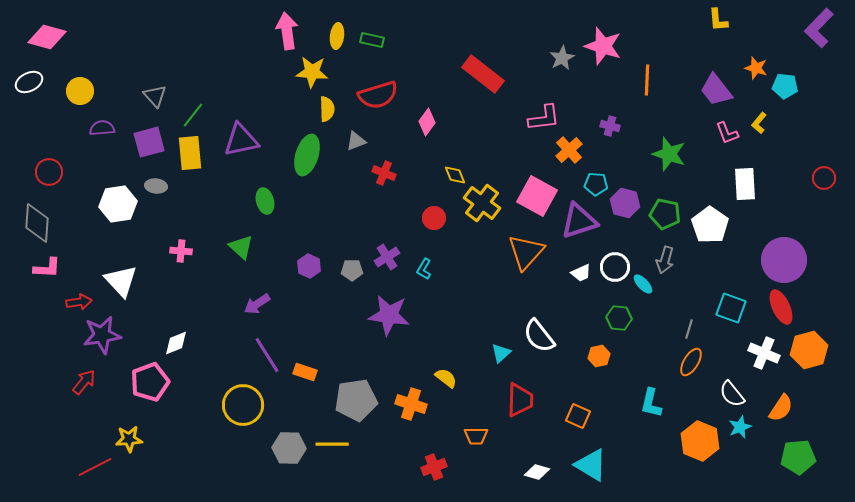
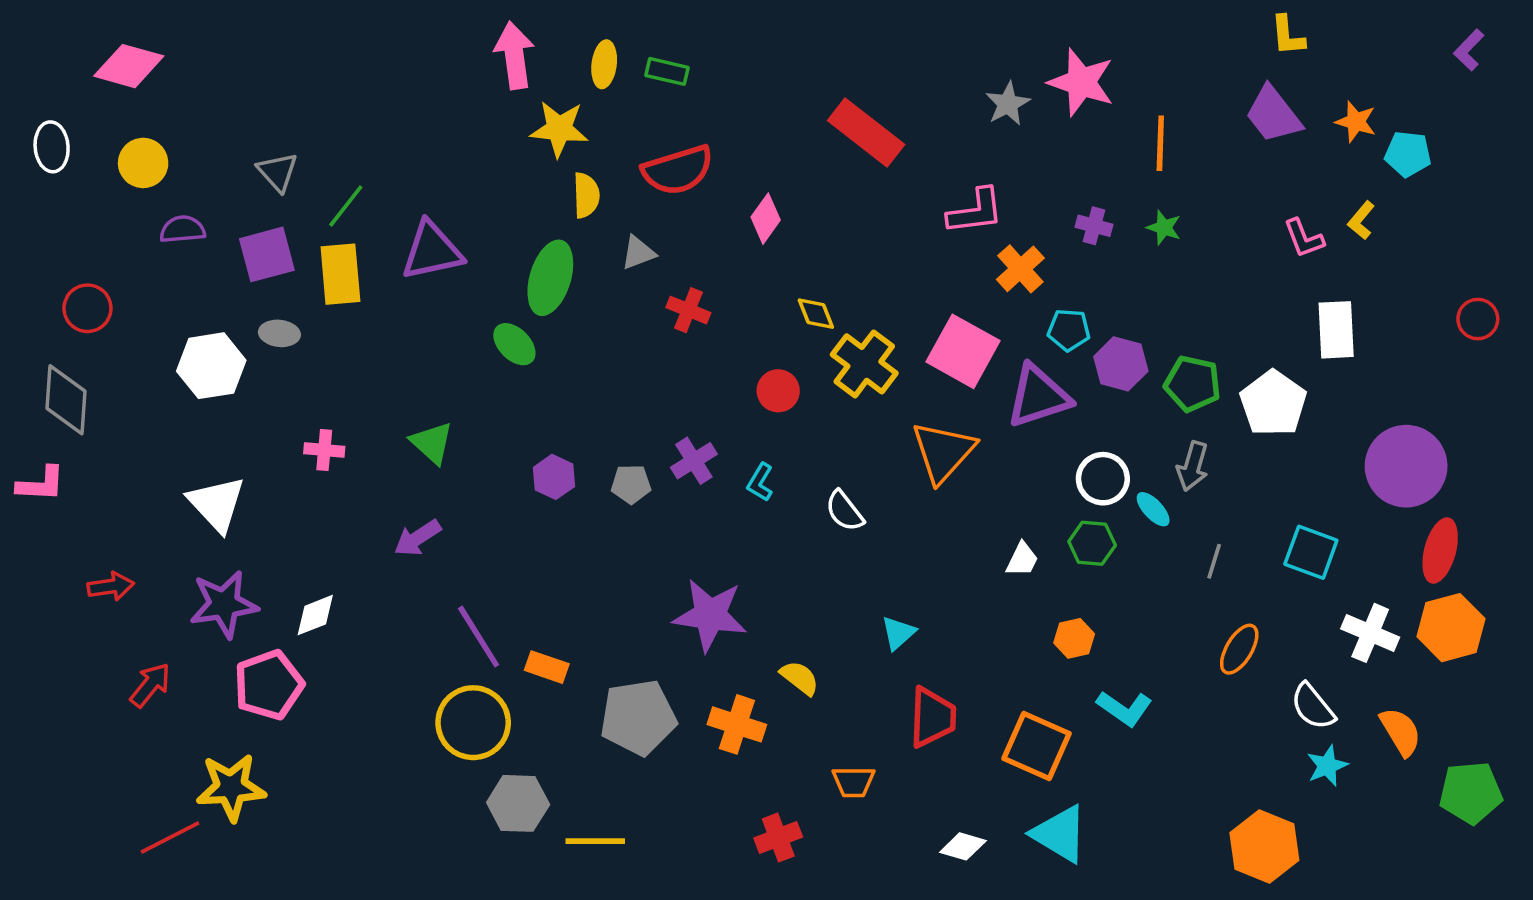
purple L-shape: (819, 28) -> (1469, 50), size x0.6
pink diamond: (47, 37) -> (129, 66), moved
white ellipse: (29, 82) -> (52, 147), turned -68
purple trapezoid: (716, 90) -> (1273, 115), moved
green star: (669, 154) -> (1164, 228), moved, size x0.6
green ellipse: (265, 201) -> (514, 344), moved, turned -30
pink L-shape: (47, 268) -> (41, 484), moved
white trapezoid: (581, 273) -> (1022, 559), moved, turned -40
red arrow: (79, 302) -> (111, 586), moved
purple arrow: (257, 304) -> (418, 538), moved
red ellipse: (781, 307) -> (1440, 550), moved, turned 40
purple star: (389, 315) -> (710, 615), moved
green hexagon: (619, 318) -> (1092, 543), moved
gray line: (689, 329) -> (1214, 561), moved
purple star: (102, 335) -> (224, 604), moved
white semicircle: (539, 336) -> (845, 511), moved, size x0.7
cyan L-shape: (651, 403) -> (1124, 708), moved, turned -68
yellow circle: (243, 405) -> (473, 723), moved
orange semicircle: (781, 408) -> (1401, 732), turned -64
orange square: (578, 416) -> (1036, 746), size x1.5
yellow star: (129, 439) -> (231, 787), size x1.4
orange hexagon: (700, 441) -> (1264, 846), moved
yellow line: (332, 444) -> (595, 841), moved
green pentagon: (798, 457) -> (1471, 793), moved

